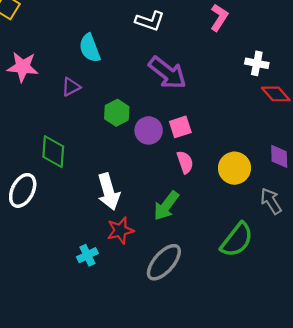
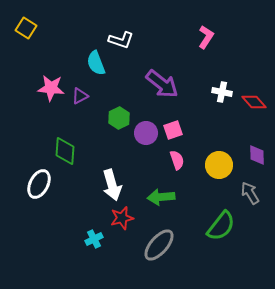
white L-shape: (150, 21) -> (121, 40), moved
white cross: (257, 63) -> (222, 92), moved
pink star: (23, 67) -> (51, 88), moved
green arrow: (166, 206) -> (161, 197), turned 48

